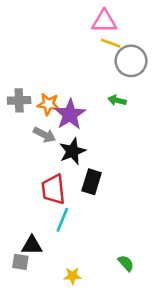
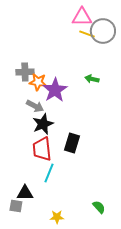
gray circle: (131, 61) -> (103, 31), moved
gray cross: (19, 100) -> (25, 72), moved
black star: (72, 151) -> (43, 124), moved

